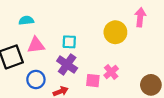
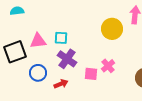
cyan semicircle: (26, 20) -> (17, 11), moved
cyan square: (69, 42) -> (61, 38), moved

